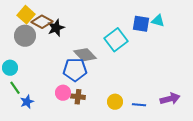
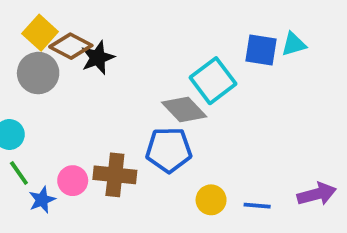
cyan triangle: (158, 21) -> (294, 44), turned -32
gray diamond: (85, 55) -> (184, 110), moved
blue pentagon: (75, 70) -> (169, 150), moved
pink circle: (63, 93) -> (73, 181), moved
brown cross: (78, 97) -> (115, 175), moved, size x1.5

